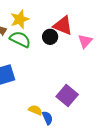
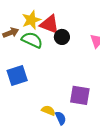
red triangle: (63, 26) -> (49, 24), moved
purple square: (67, 96) -> (80, 95), turned -30

